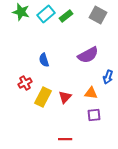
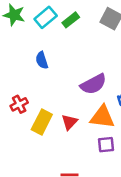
purple semicircle: (88, 55) -> (93, 84), moved
blue semicircle: (44, 60) -> (42, 60), moved
orange triangle: (91, 93) -> (102, 117), size x1.5

